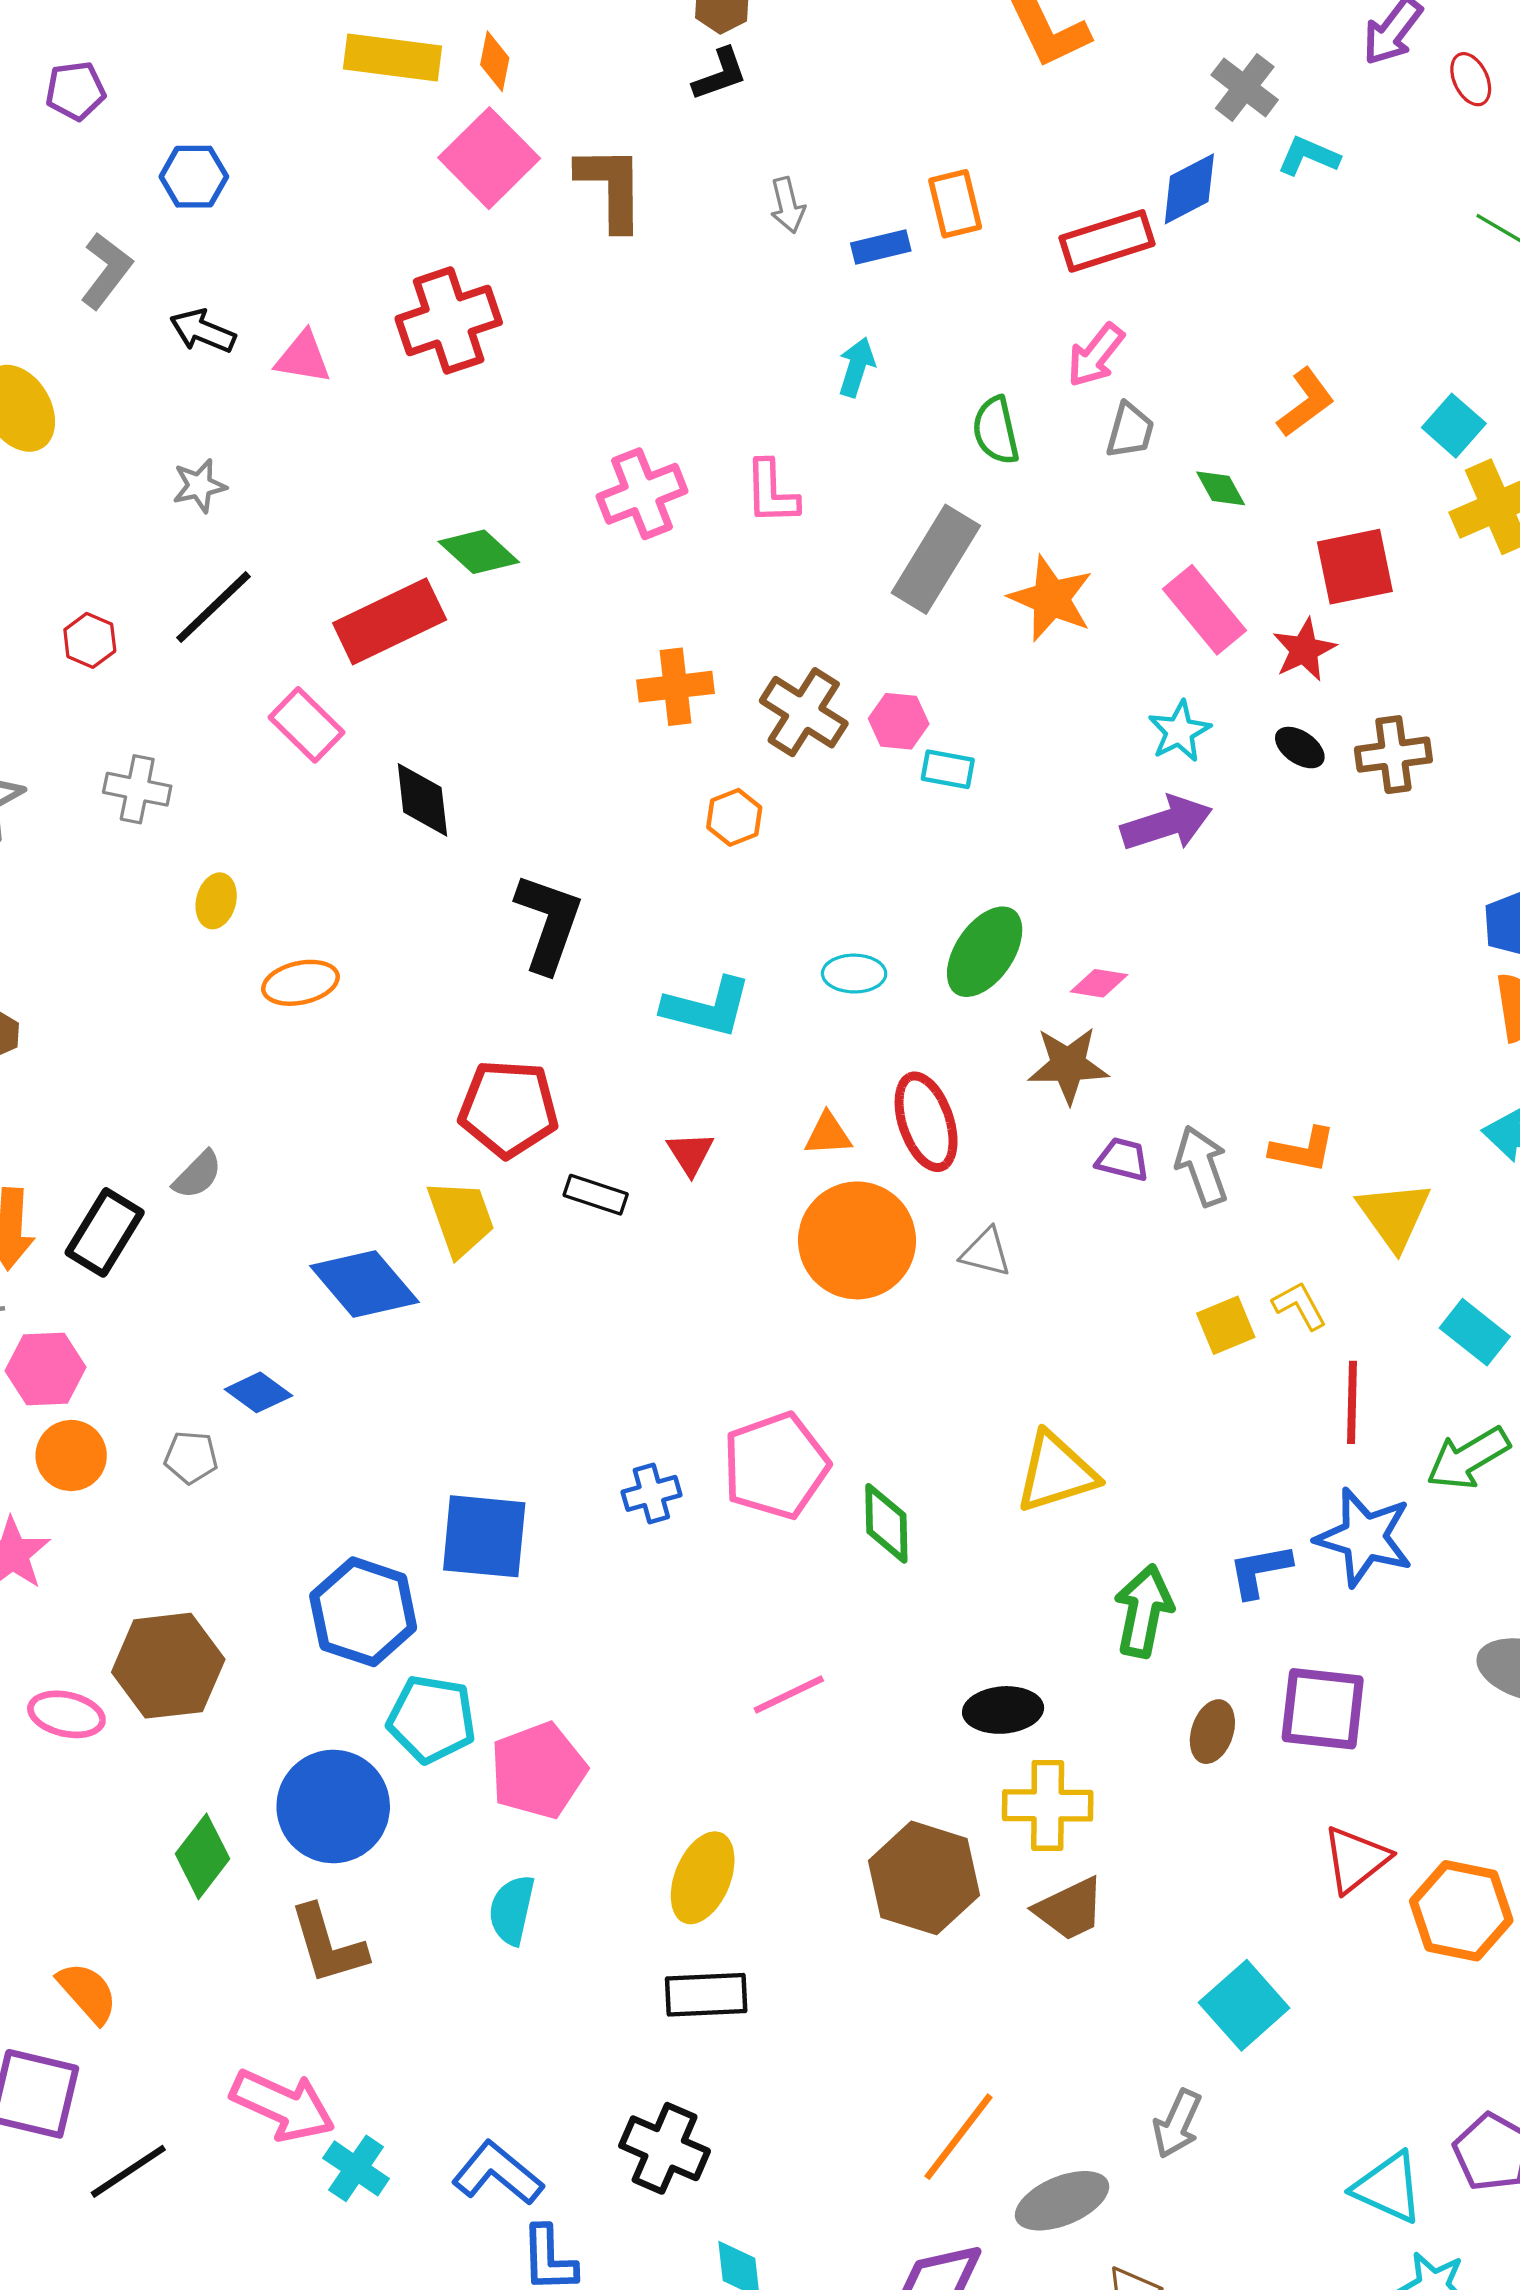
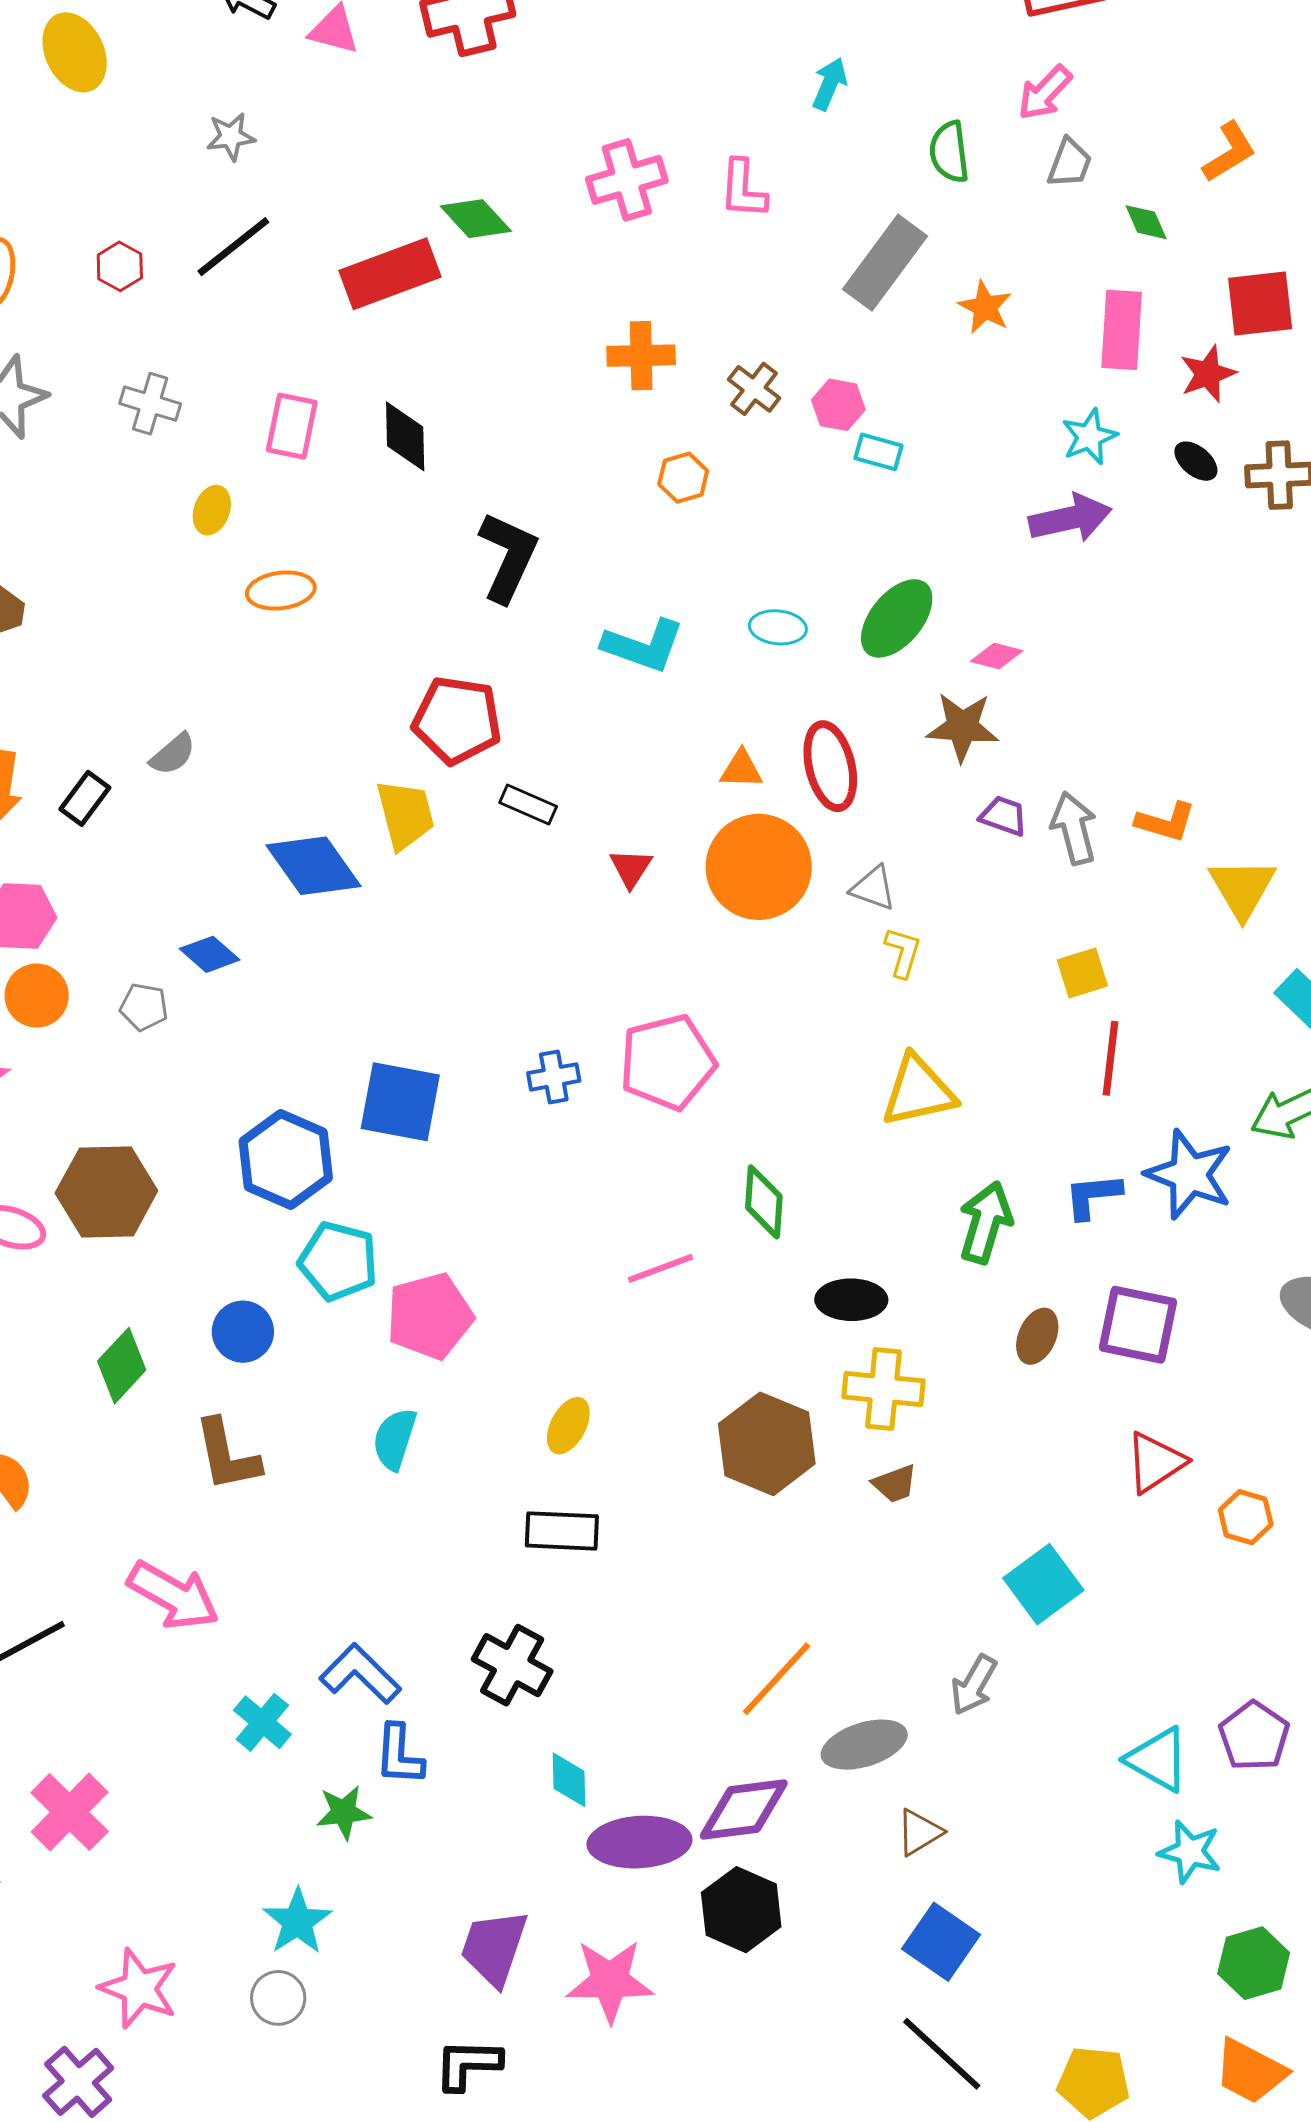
orange star: (1051, 599) -> (985, 307), size x0.7
pink rectangle: (1204, 610) -> (1122, 330), turned 38
brown cross: (804, 712) -> (754, 389), size x0.7
pink rectangle: (306, 725) -> (292, 426), moved, turned 52
red triangle: (690, 1154) -> (631, 868), moved
black rectangle: (105, 1232) -> (85, 798), size x0.7
yellow L-shape: (1300, 1306) -> (903, 952), moved, turned 40
red line: (1352, 1402) -> (1110, 1058), moved
green diamond: (886, 1523) -> (764, 1202), moved
blue circle: (333, 1806) -> (243, 1332), size x0.6
yellow ellipse: (703, 1878) -> (568, 1426), size x0.7
brown trapezoid: (1070, 1909) -> (895, 1484), size x0.7
orange hexagon: (1461, 1911) -> (1246, 1517), size x0.6
cyan cross: (356, 2168) -> (262, 1722), moved

